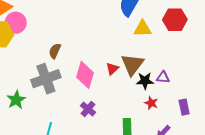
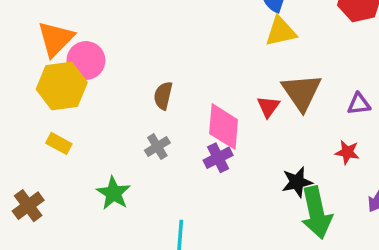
yellow triangle: (143, 29) -> (281, 31), moved
gray cross: (46, 79) -> (157, 147), size x0.5
black star: (145, 81) -> (297, 182), moved
purple cross: (88, 109) -> (218, 158), moved, turned 35

